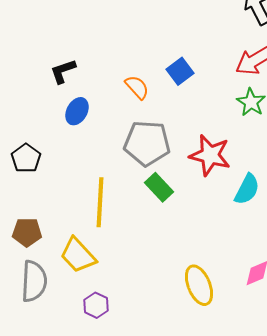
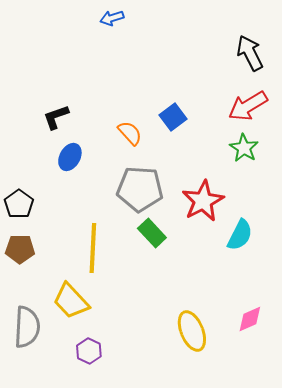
red star: (210, 155) -> (203, 201), turned 30
brown pentagon: (27, 232) -> (20, 249), moved

